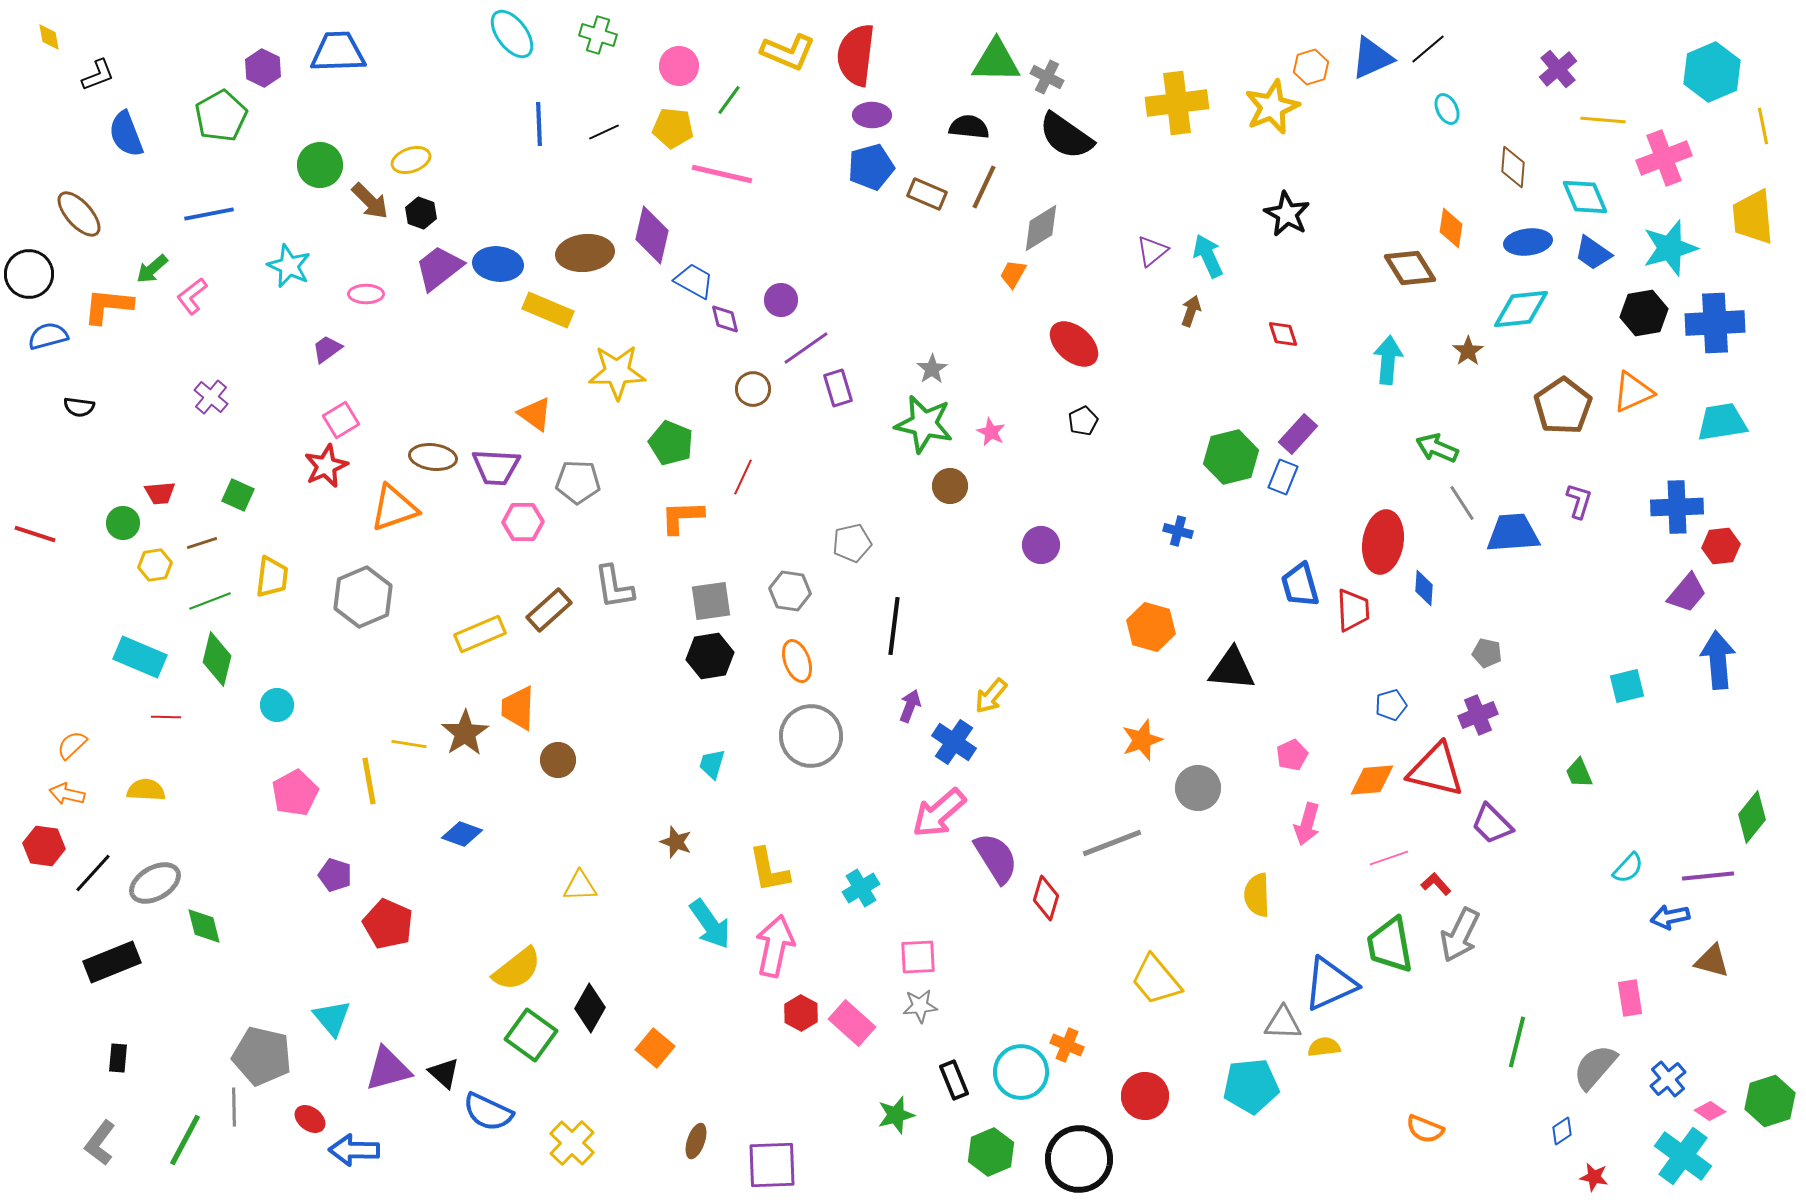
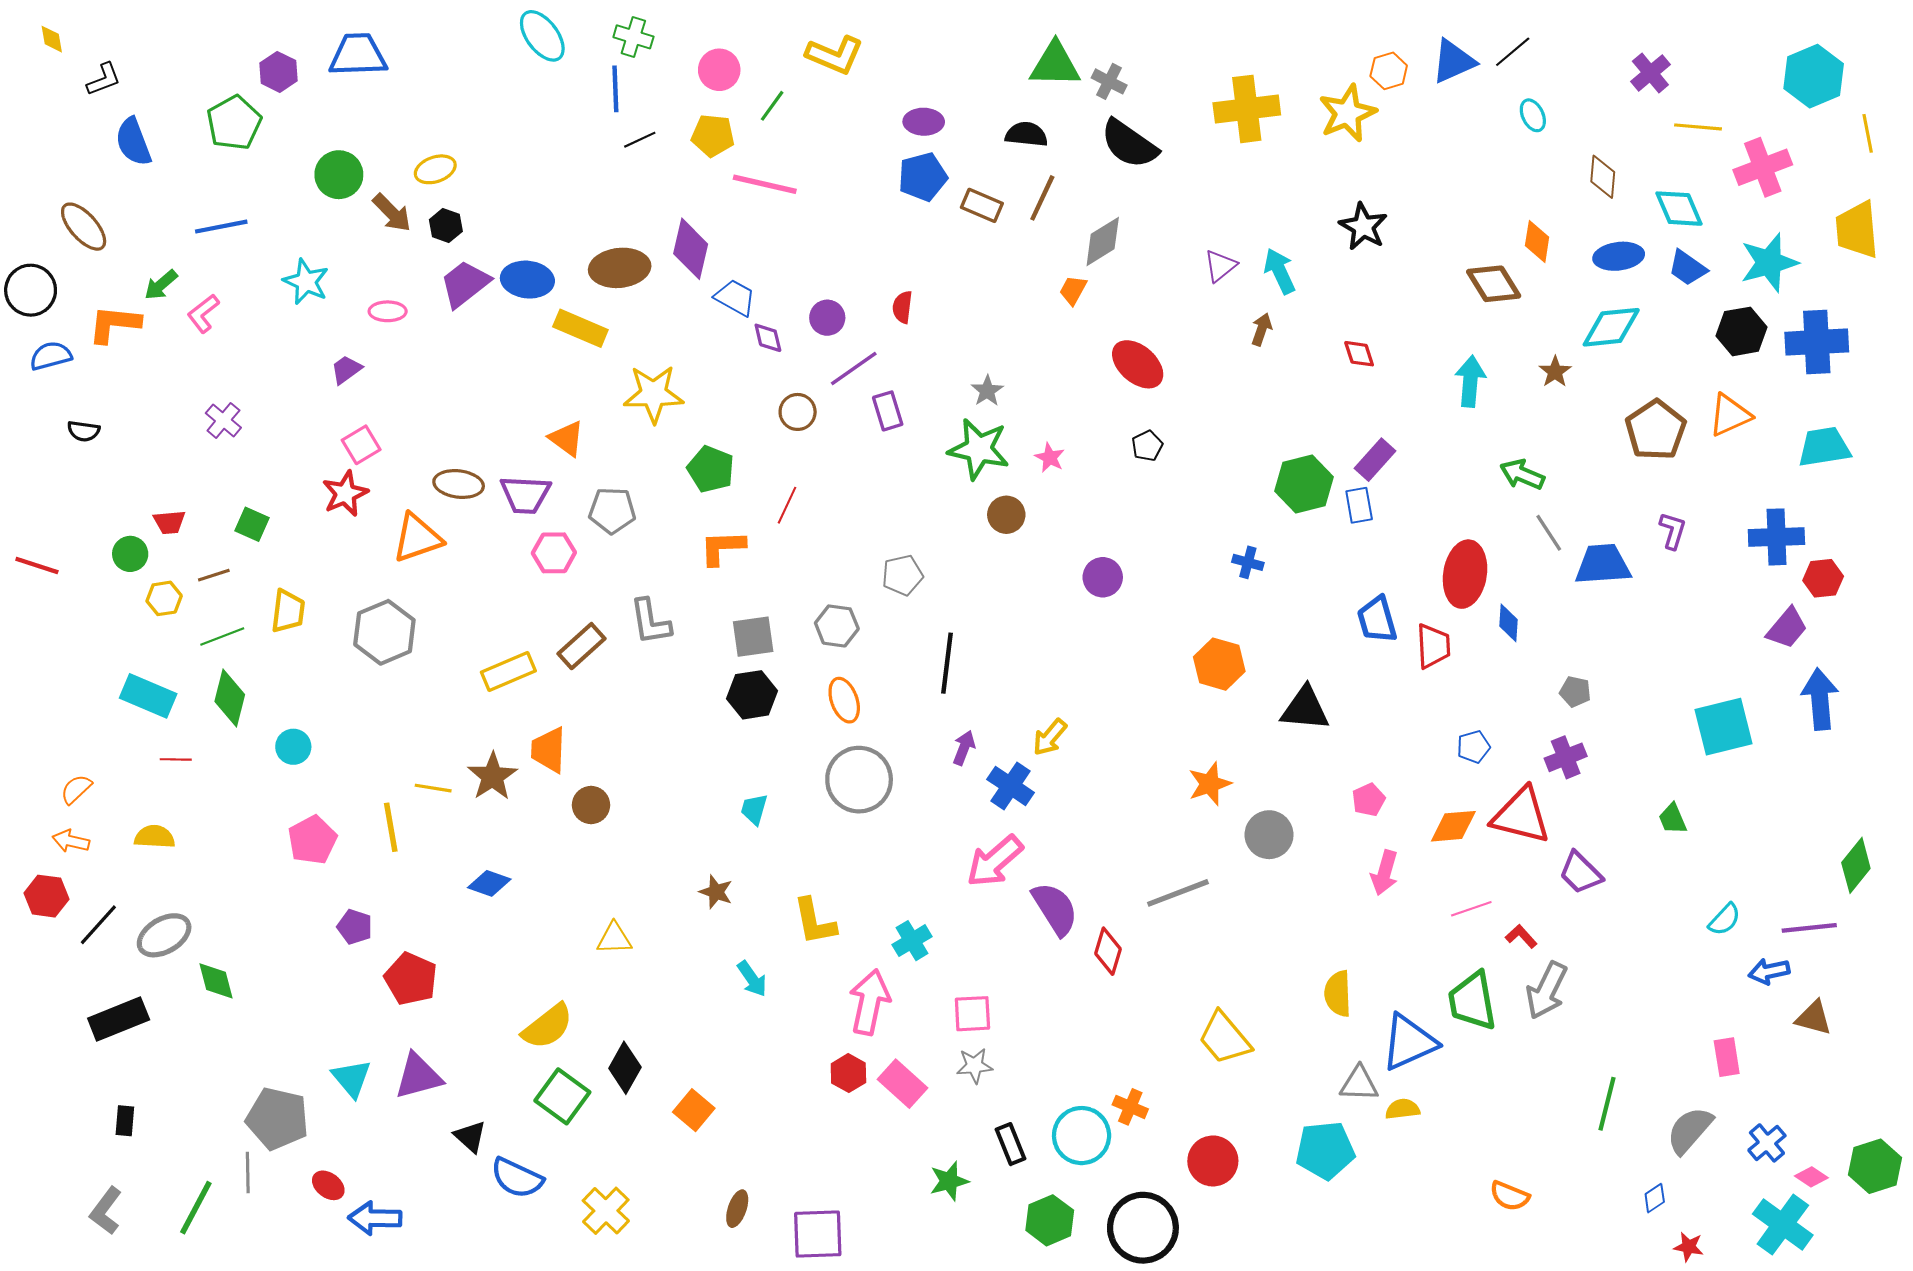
red semicircle: (856, 55) -> (902, 307), moved, size x0.5
blue line: (539, 124) -> (615, 89), moved
blue rectangle: (1283, 477) -> (1359, 505), turned -32
cyan square: (1627, 686) -> (1724, 727), size x1.6
yellow semicircle: (1257, 895) -> (1338, 994), moved
cyan arrow: (710, 924) -> (752, 979), size x0.7
pink arrow: (775, 946) -> (870, 1002), moved
purple triangle: (388, 1069) -> (418, 1076), moved

